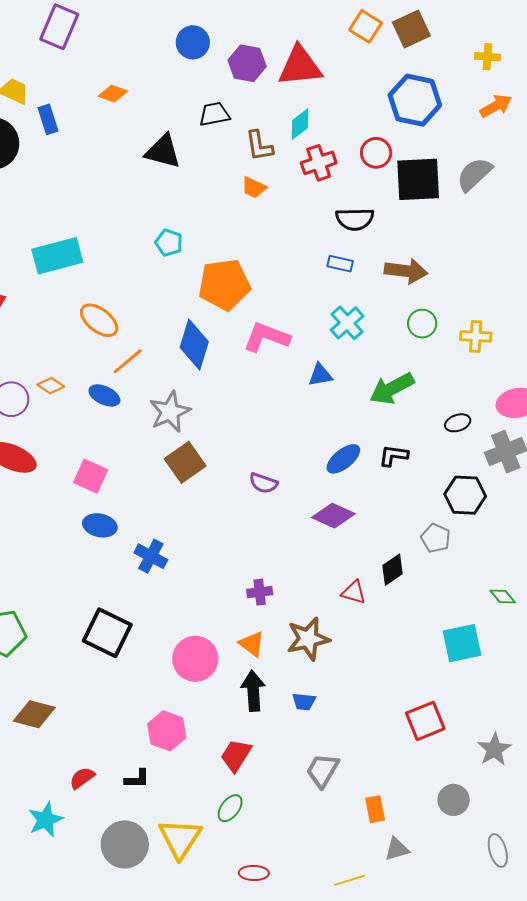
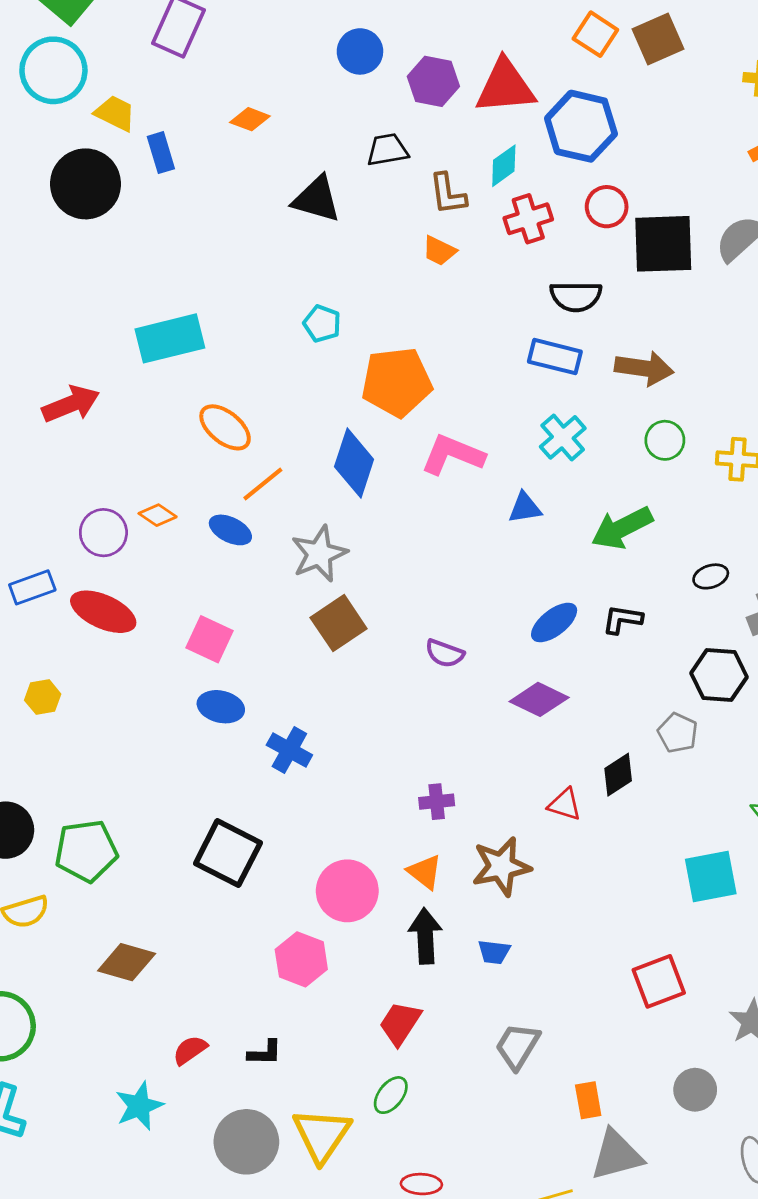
blue hexagon: (415, 100) -> (581, 126), moved
blue rectangle: (340, 264) -> (555, 357), size x1.5
pink hexagon: (167, 731) -> (301, 959), moved
gray triangle: (397, 849) -> (617, 1155), size x1.6

